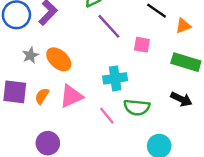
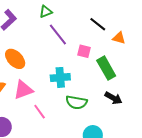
orange triangle: (183, 26) -> (119, 38), turned 32
green rectangle: (186, 62) -> (106, 68), moved, turned 40
pink line: (107, 116) -> (40, 112), moved

